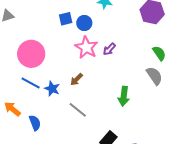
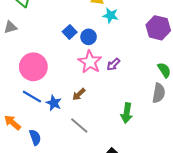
blue square: (66, 19) -> (70, 32), turned -32
gray semicircle: (154, 76) -> (159, 93), turned 42

